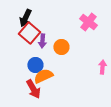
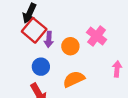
pink cross: (88, 22) -> (97, 36), moved
orange semicircle: (43, 76) -> (74, 79), moved

